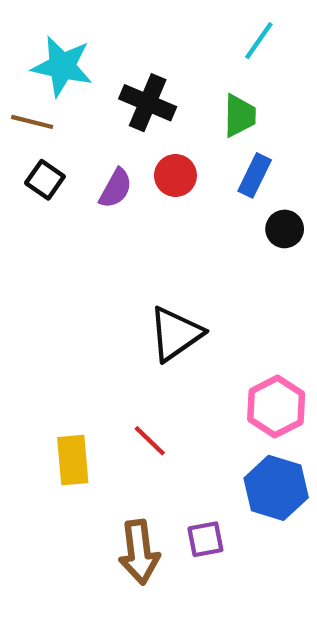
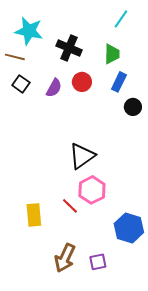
pink hexagon: (276, 407) -> (92, 190), moved
purple square: (205, 539) -> (98, 262), moved
brown arrow: (139, 552) -> (65, 258), turned 32

